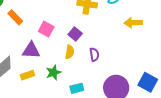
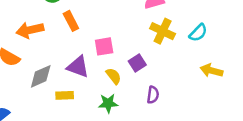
pink square: (46, 29) -> (104, 46), turned 35
yellow semicircle: (70, 52) -> (114, 76), moved, turned -64
green star: (53, 72) -> (108, 103), moved

